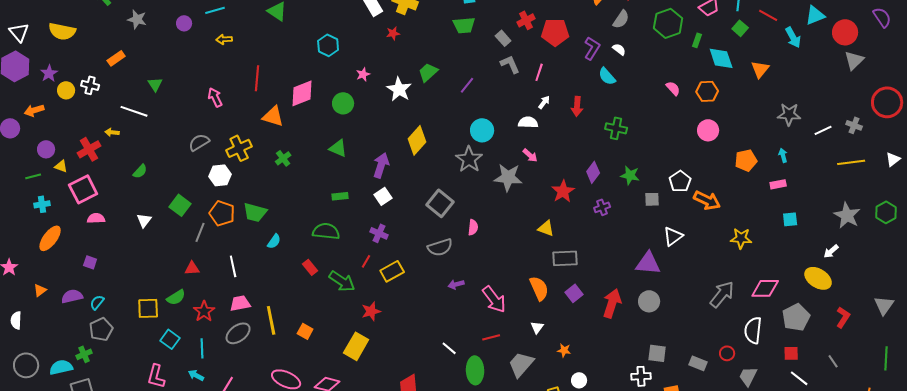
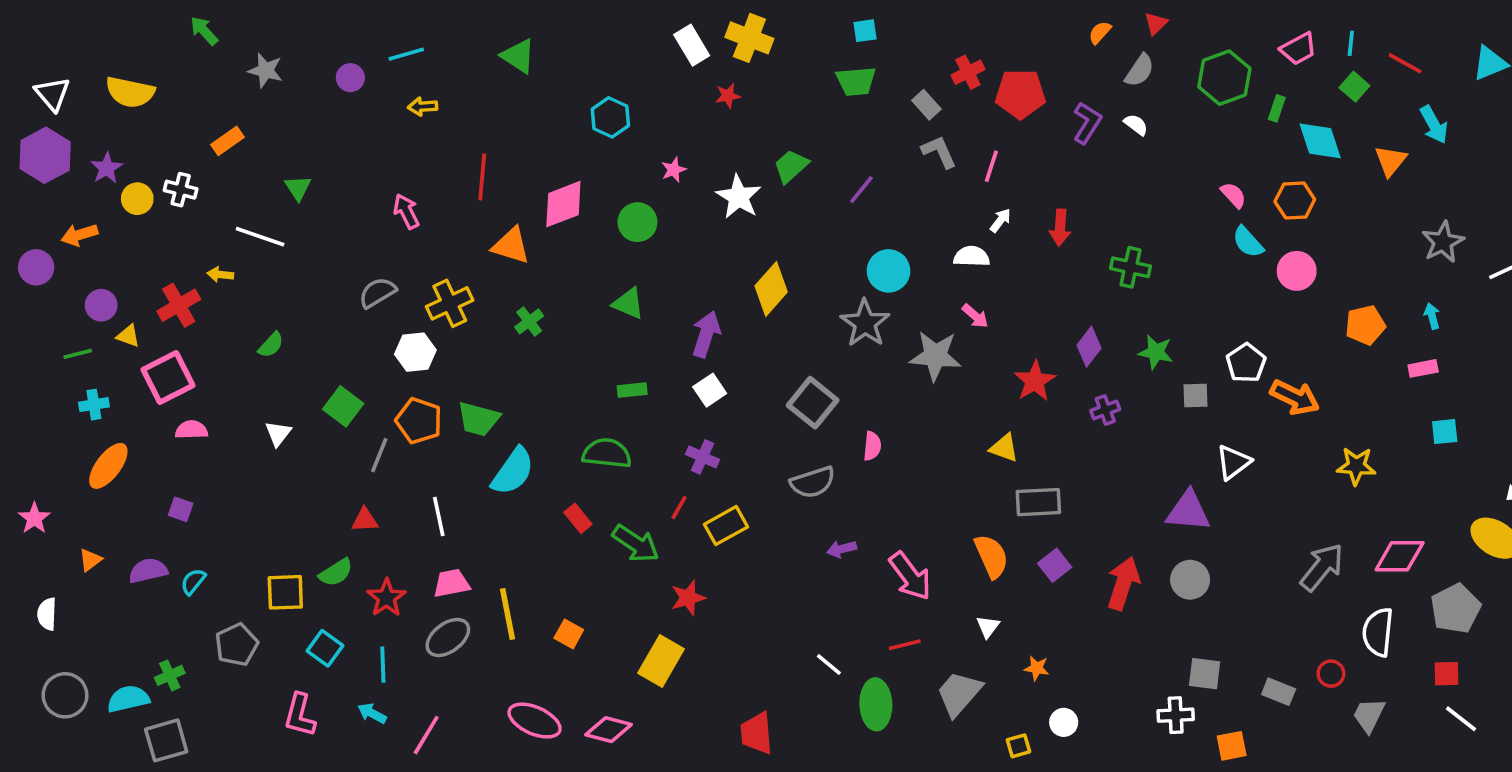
cyan arrow: (793, 37) -> (1434, 125), moved
cyan semicircle: (607, 76) -> (1248, 242), moved
gray star: (789, 114) -> (1443, 242), turned -30
cyan semicircle: (274, 241) -> (513, 471), size x1.8
gray pentagon: (101, 329) -> (237, 645), moved

